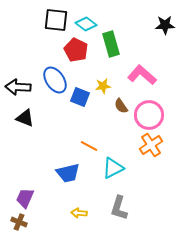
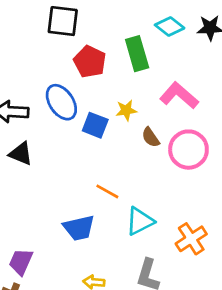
cyan diamond: (86, 24) -> (170, 26), moved
orange cross: (151, 145) -> (191, 239), moved

